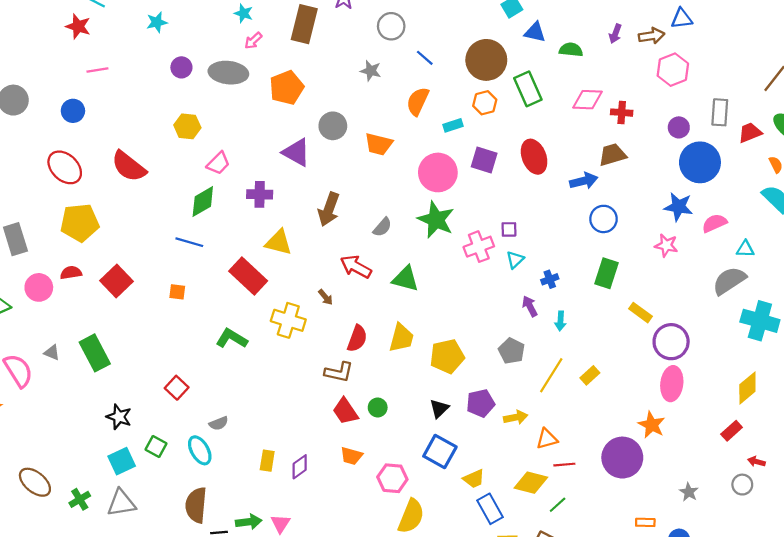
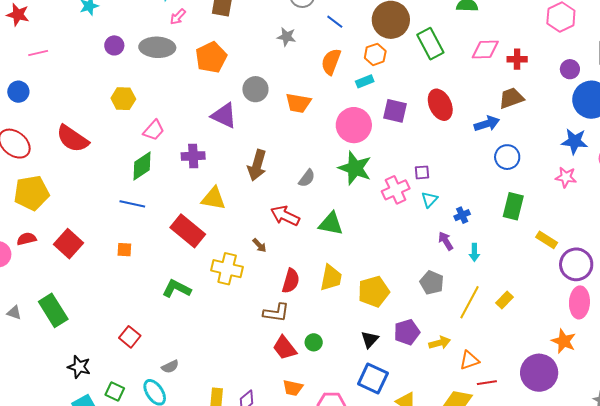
orange hexagon: (485, 103) -> (375, 54), moved

